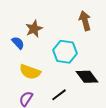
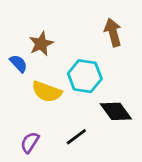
yellow semicircle: (30, 72) -> (47, 92), moved

